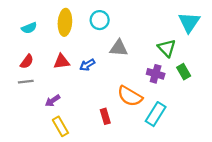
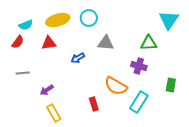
yellow ellipse: (65, 22) -> (58, 20), turned 70
green triangle: (167, 48) -> (149, 43), turned -48
red semicircle: (27, 61) -> (18, 42), moved
red triangle: (62, 61) -> (49, 43), moved
green rectangle: (184, 72) -> (171, 85), moved, turned 40

